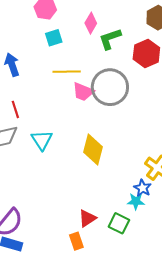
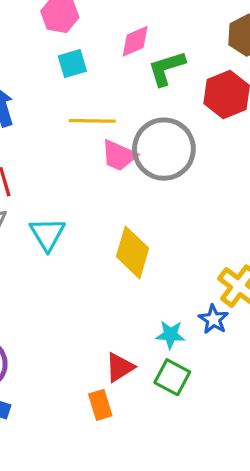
pink diamond: (91, 23) -> (135, 41), turned 35
cyan star: (136, 201) -> (170, 335), moved

